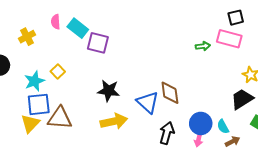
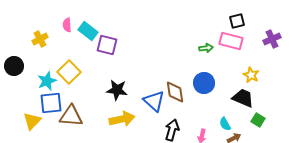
yellow square: (58, 72) -> (69, 72), size x1.6
black trapezoid: (242, 99) -> (243, 98), turned 55
yellow triangle: (30, 123) -> (32, 121), moved
blue circle: (201, 123) -> (204, 83), moved

